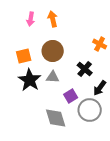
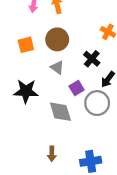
gray triangle: (53, 77) -> (57, 67), turned 32
black star: (30, 80) -> (26, 91), moved, turned -30

